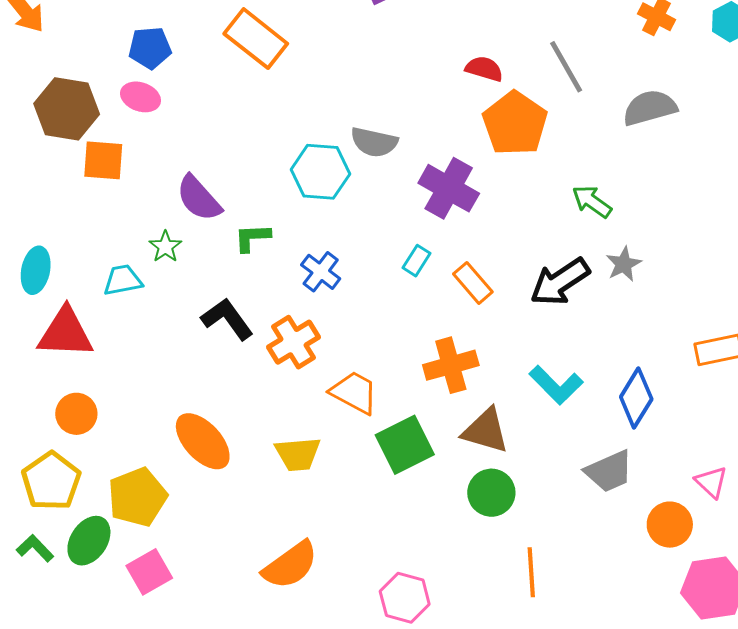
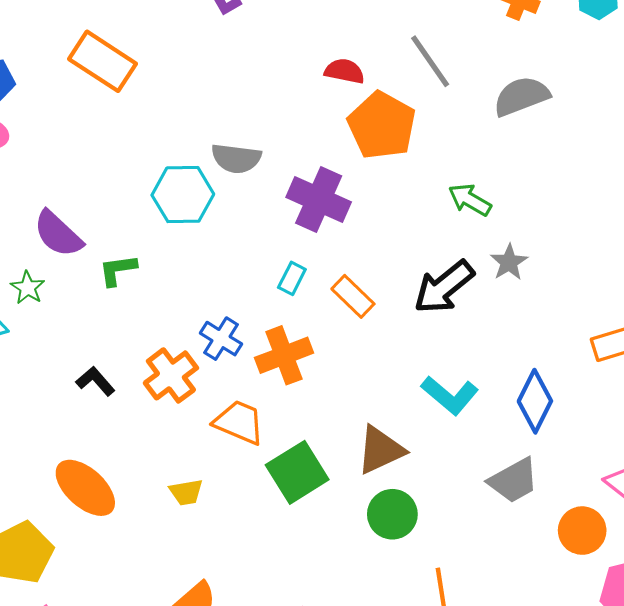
blue cross: (321, 272) -> (221, 339), moved
black L-shape: (227, 319) -> (95, 381), moved, size x0.7
orange cross: (451, 365) -> (284, 355), moved
brown triangle: (486, 431) -> (380, 450), turned -36
yellow trapezoid: (298, 454) -> (186, 492), size x0.7

